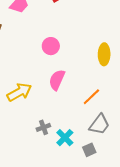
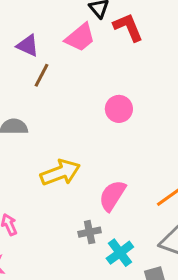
pink semicircle: (57, 80) -> (112, 196), moved

